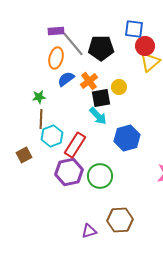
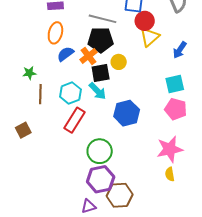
gray line: (73, 44) -> (103, 19), moved, turned -36
black pentagon: (101, 48) -> (101, 40), moved
green star: (39, 97) -> (29, 73), moved
cyan hexagon: (52, 136) -> (70, 93), moved
purple hexagon: (69, 172) -> (101, 179), moved

